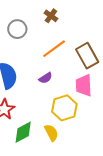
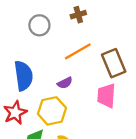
brown cross: (51, 16) -> (78, 15), turned 32
yellow hexagon: (64, 108) -> (52, 111), moved

